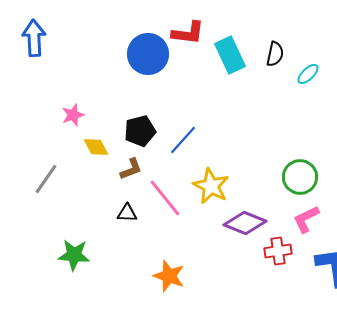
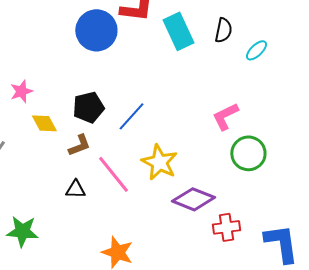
pink L-shape: (306, 219) -> (225, 116), moved

